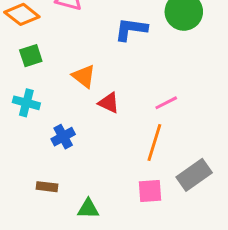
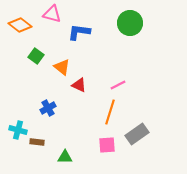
blue L-shape: (131, 29) -> (79, 32), moved
green square: (31, 56) -> (36, 56), moved, turned -35
cyan cross: (26, 103) -> (18, 130), moved

